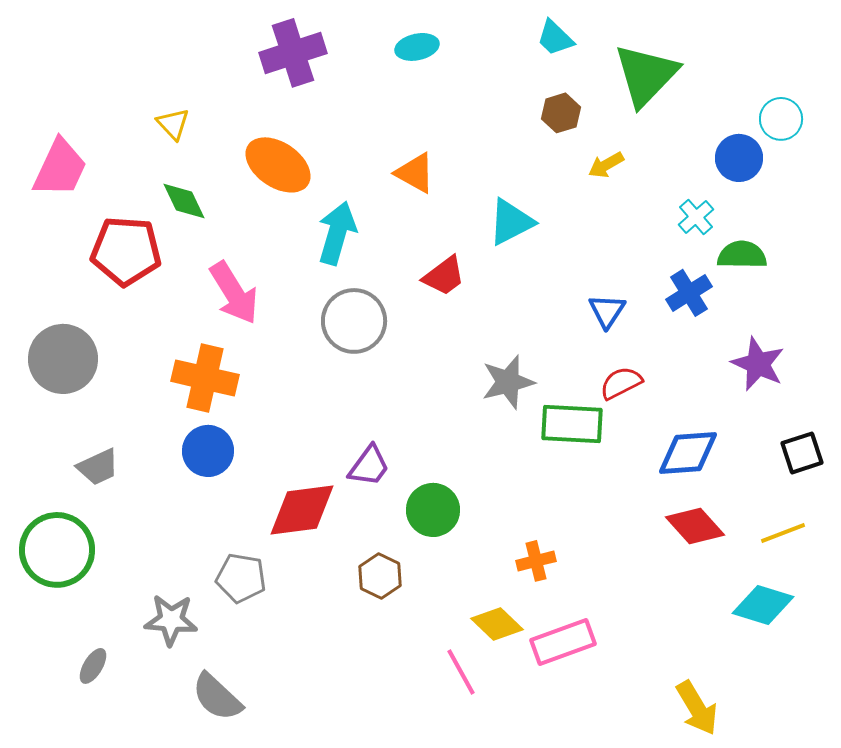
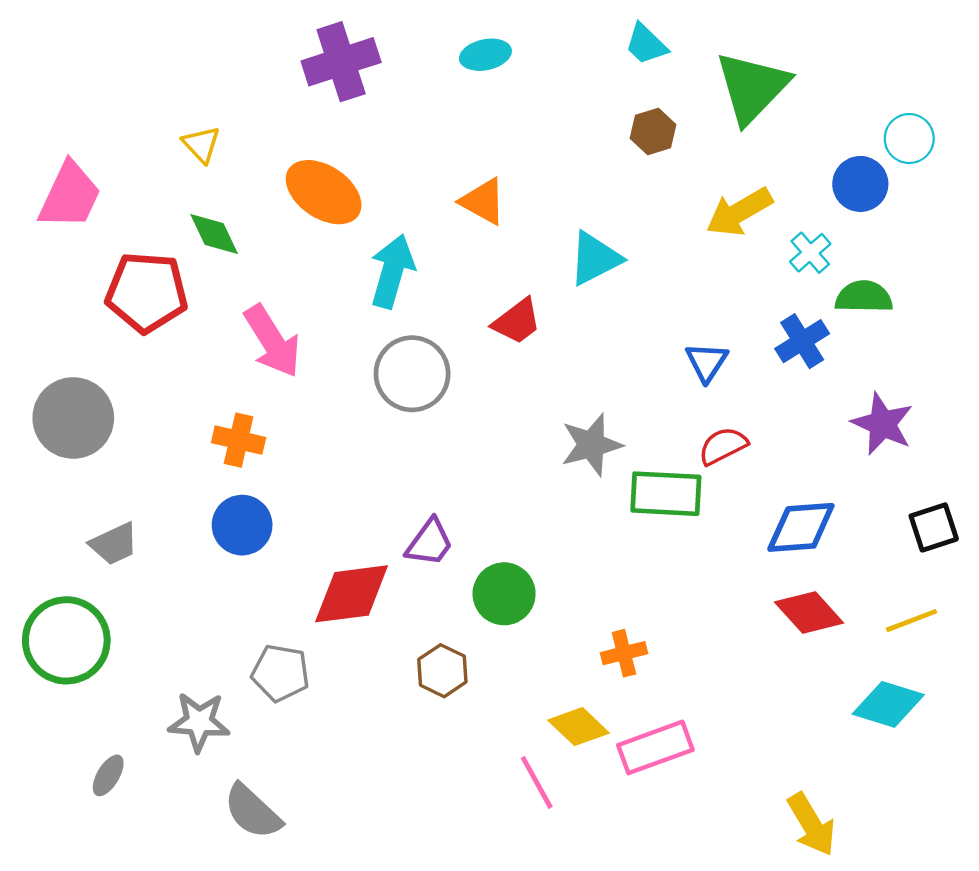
yellow arrow: (606, 165) -> (739, 212), moved, size x1.6
orange cross: (205, 378) -> (239, 440), size x0.7

